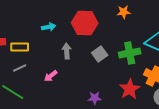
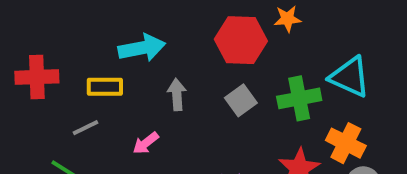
red hexagon: (85, 23) -> (241, 40), moved
cyan arrow: (49, 27) -> (142, 48), size x1.6
yellow rectangle: (20, 47) -> (105, 87), moved

